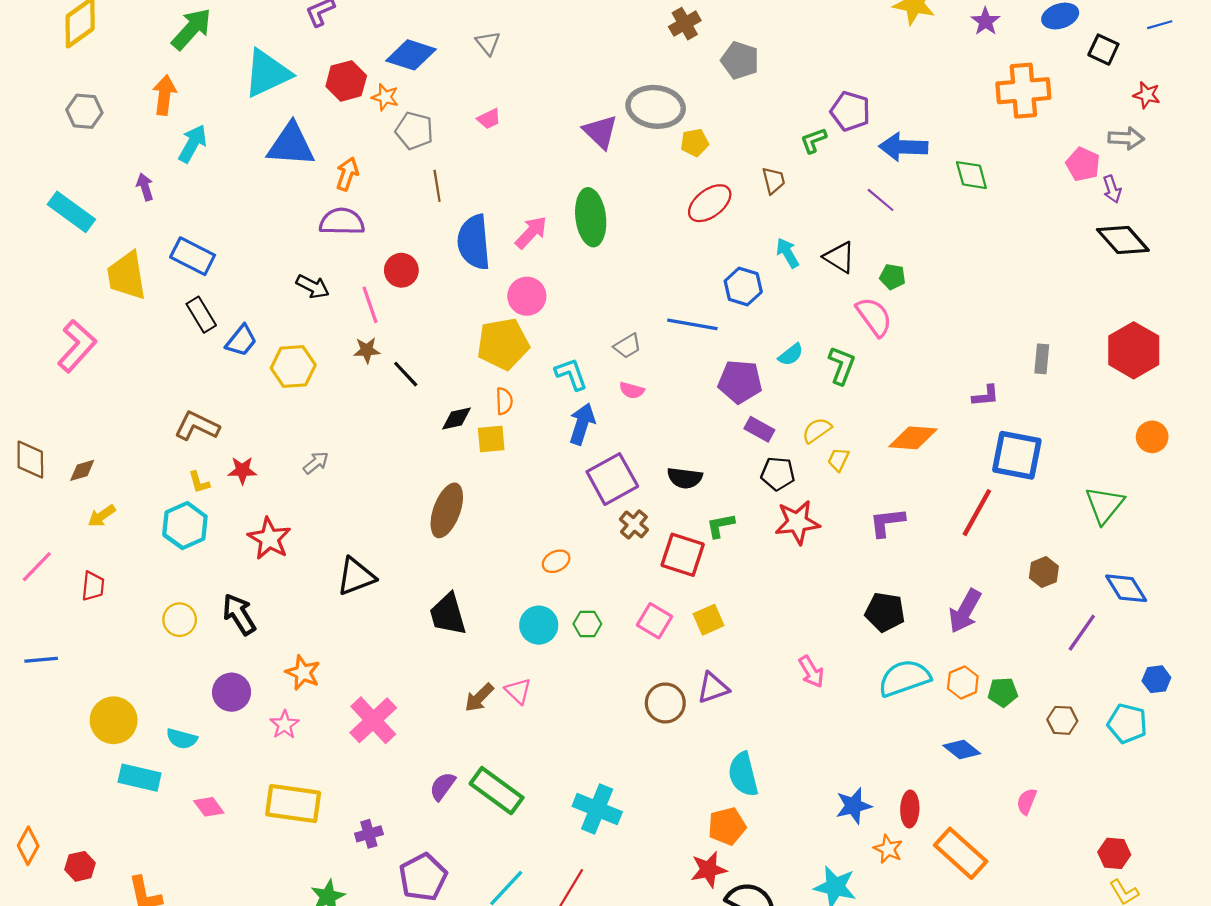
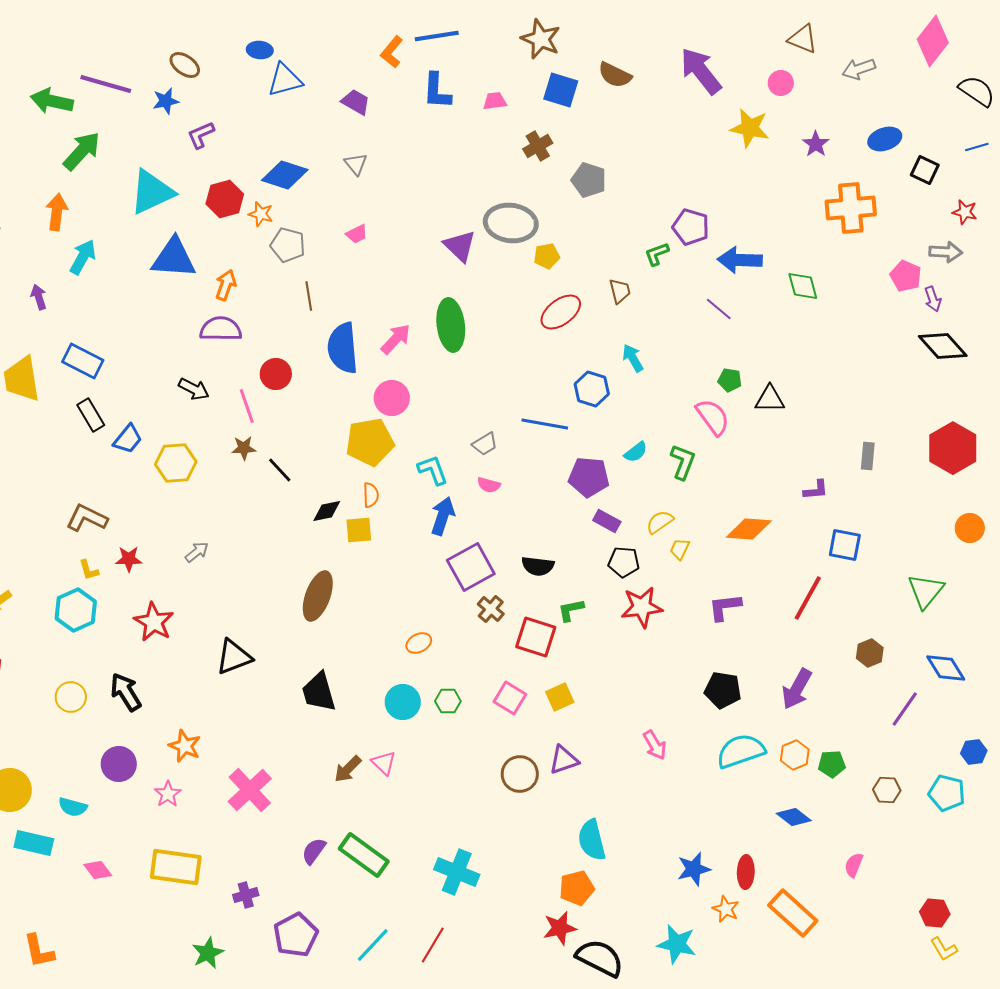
black triangle: (839, 257) -> (770, 399), moved, turned -32
blue square: (1017, 455) -> (845, 545), size x0.7

